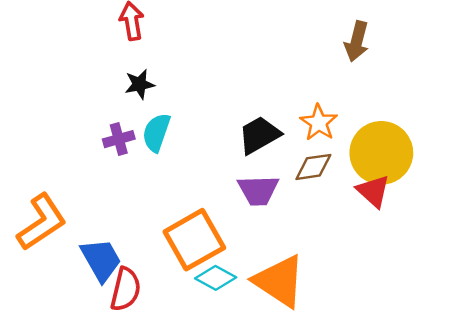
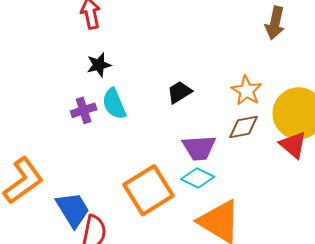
cyan semicircle: (156, 132) -> (114, 104), turned -40
black trapezoid: (259, 135) -> (179, 92), moved, size x0.7
cyan diamond: (216, 278) -> (198, 178), moved

